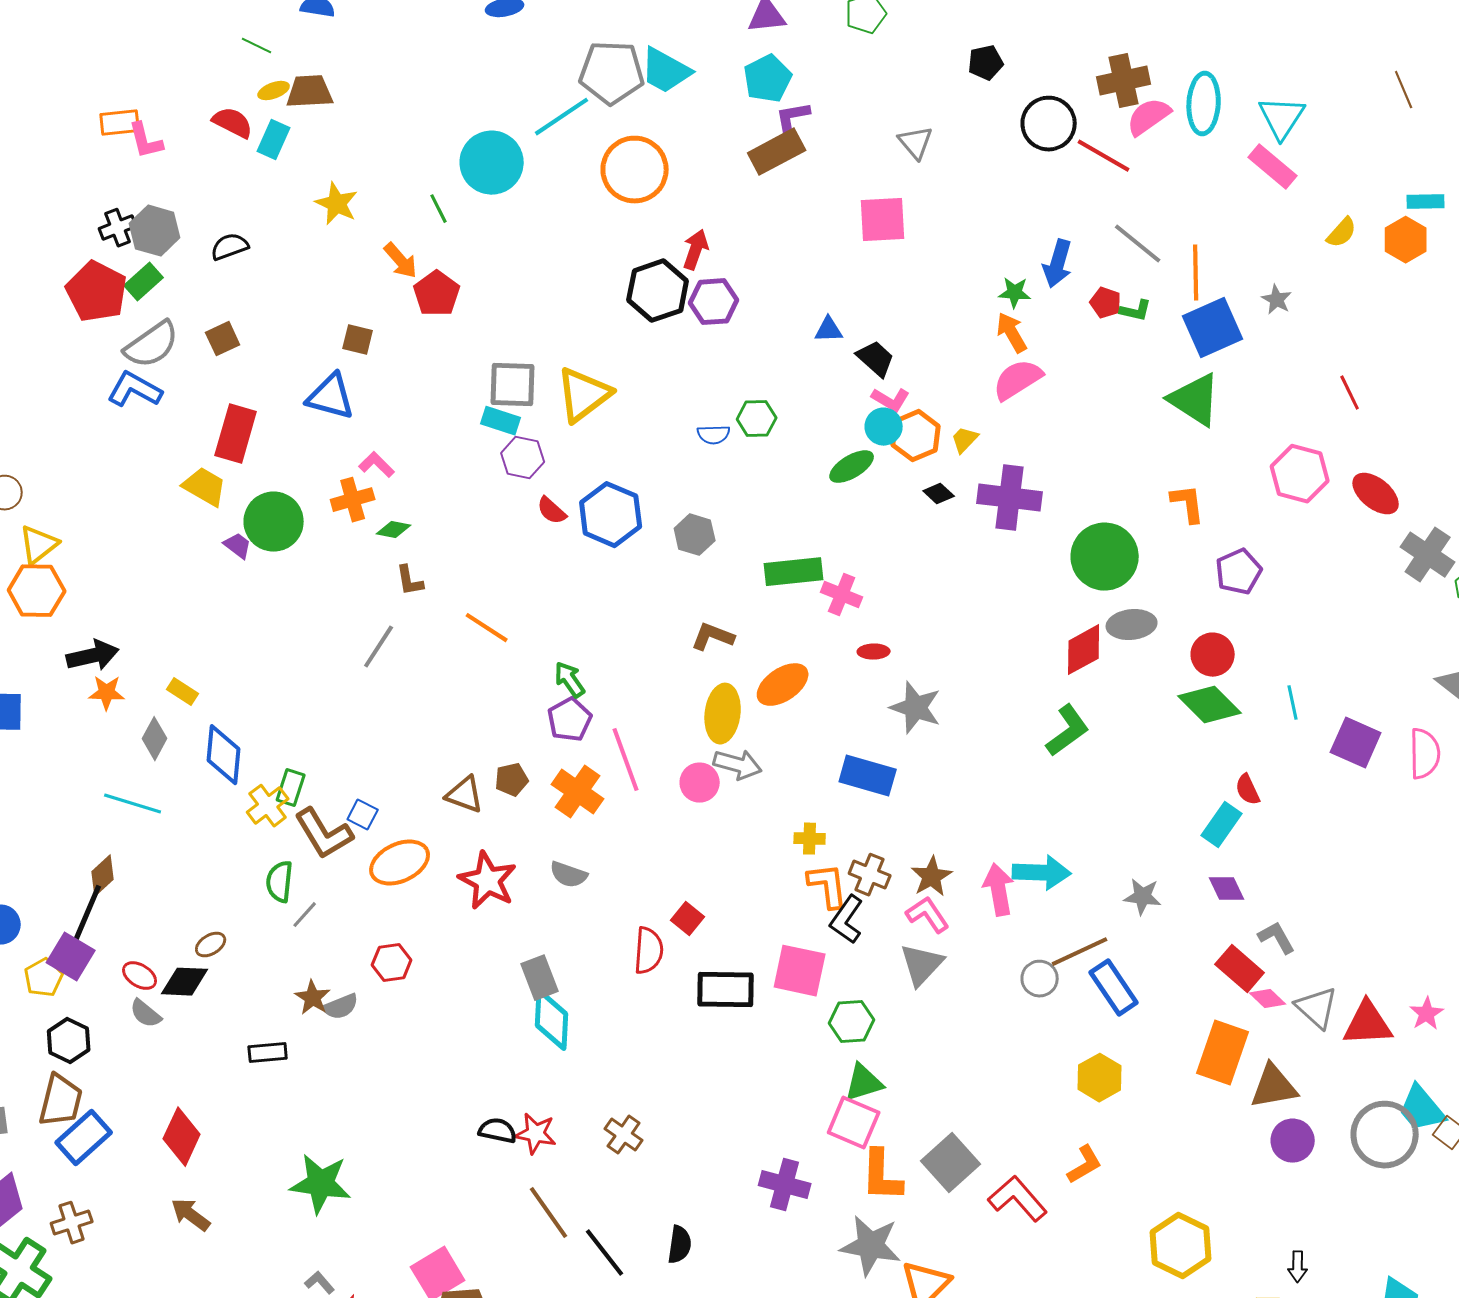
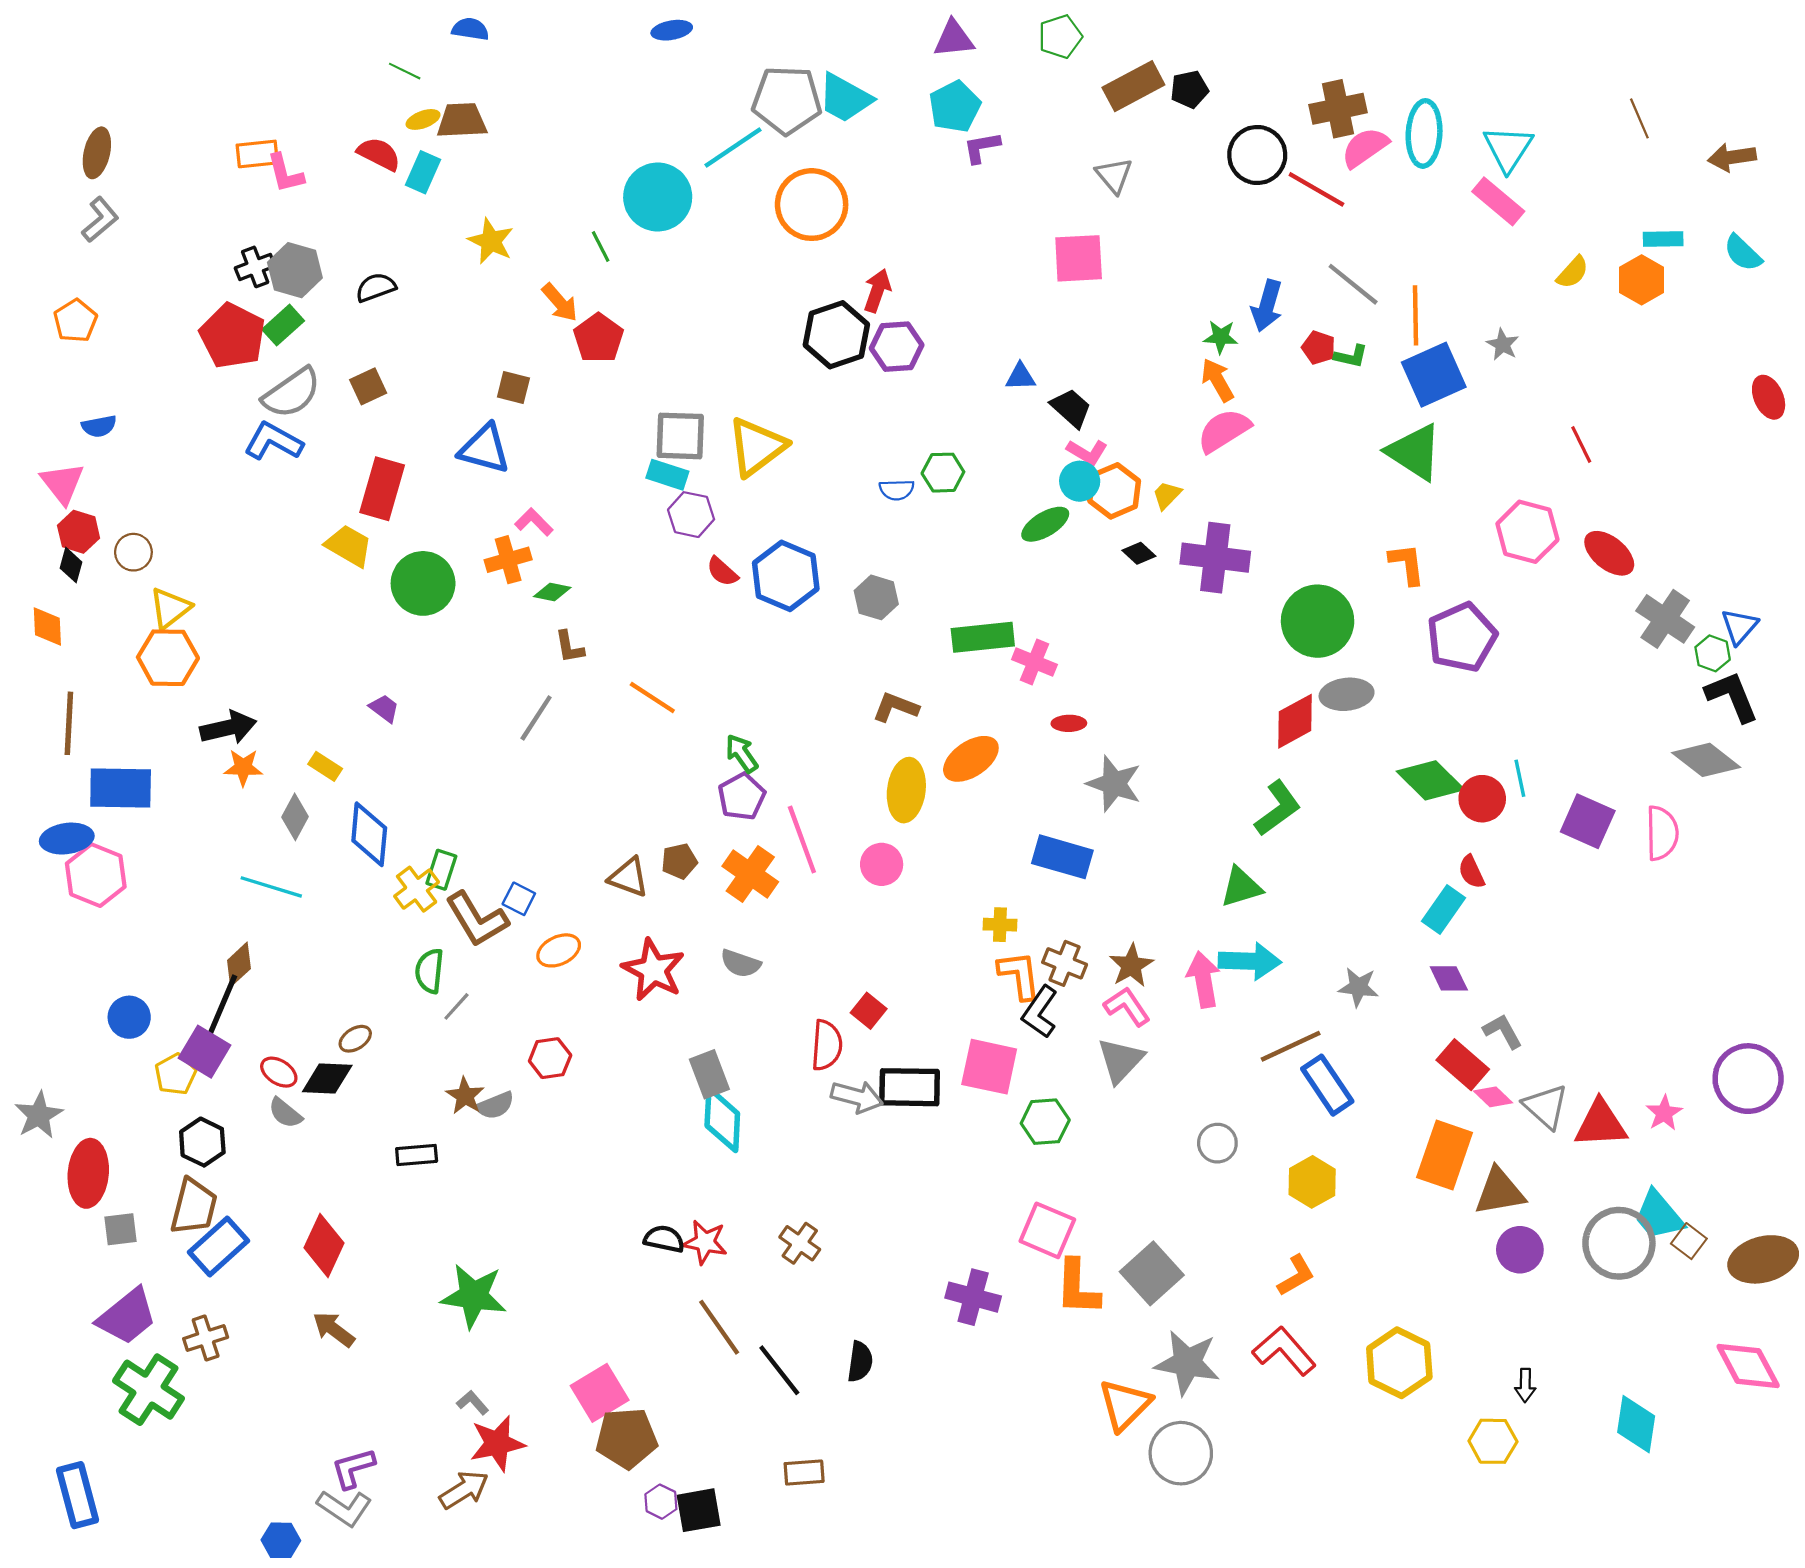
brown rectangle: (777, 152) -> (1133, 86), moved
purple trapezoid: (238, 546) -> (384, 708), moved
purple pentagon: (1239, 572) -> (1462, 637), size x1.4
red circle: (1213, 655) -> (1482, 799), moved
gray arrow: (738, 765) -> (857, 1097), moved
orange ellipse: (400, 863) -> (559, 950), size x0.7
gray circle: (1040, 979) -> (1217, 1143), moved
green triangle: (864, 1083) -> (1241, 887), moved
red L-shape: (1018, 1199) -> (1284, 1351), moved
gray star: (871, 1246) -> (1187, 1363), moved

